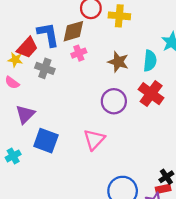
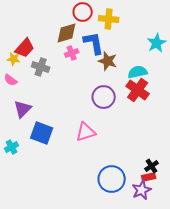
blue L-shape: (48, 34) -> (94, 43), moved
cyan semicircle: (150, 61) -> (138, 72), moved, turned -108
pink triangle: (94, 140) -> (86, 132), turned 30

